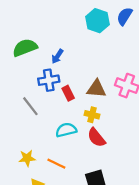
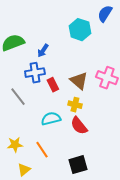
cyan hexagon: (97, 21) -> (80, 30), moved
brown triangle: (96, 89) -> (79, 81), turned 36
orange line: (56, 164) -> (42, 150), turned 30

